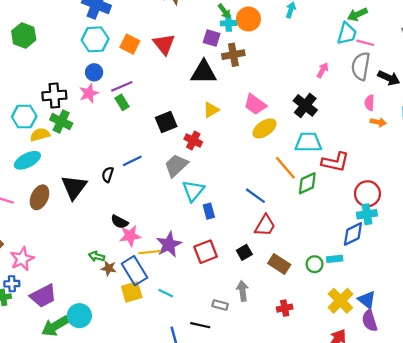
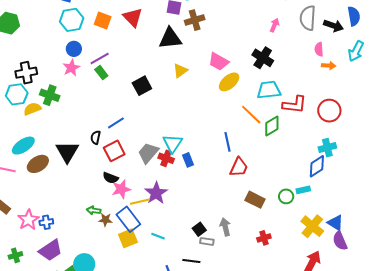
black cross: (54, 95) -> (26, 73), moved
red cross: (193, 140) -> (166, 158), moved
cyan ellipse: (27, 160) -> (23, 146), moved
gray trapezoid: (176, 166) -> (148, 153), moved
red circle: (367, 194) -> (329, 111), moved
blue line: (255, 196) -> (227, 142), turned 48
brown ellipse: (40, 197) -> (38, 164), turned 40
red square: (206, 252) -> (114, 151), moved
black square: (244, 252) -> (199, 229), moved
blue cross: (12, 284) -> (46, 222), moved

